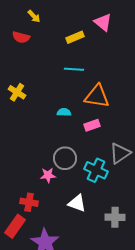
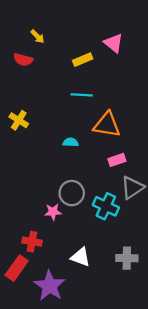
pink rectangle: (92, 125) -> (117, 160), moved
white triangle: (77, 203) -> (81, 257), moved

